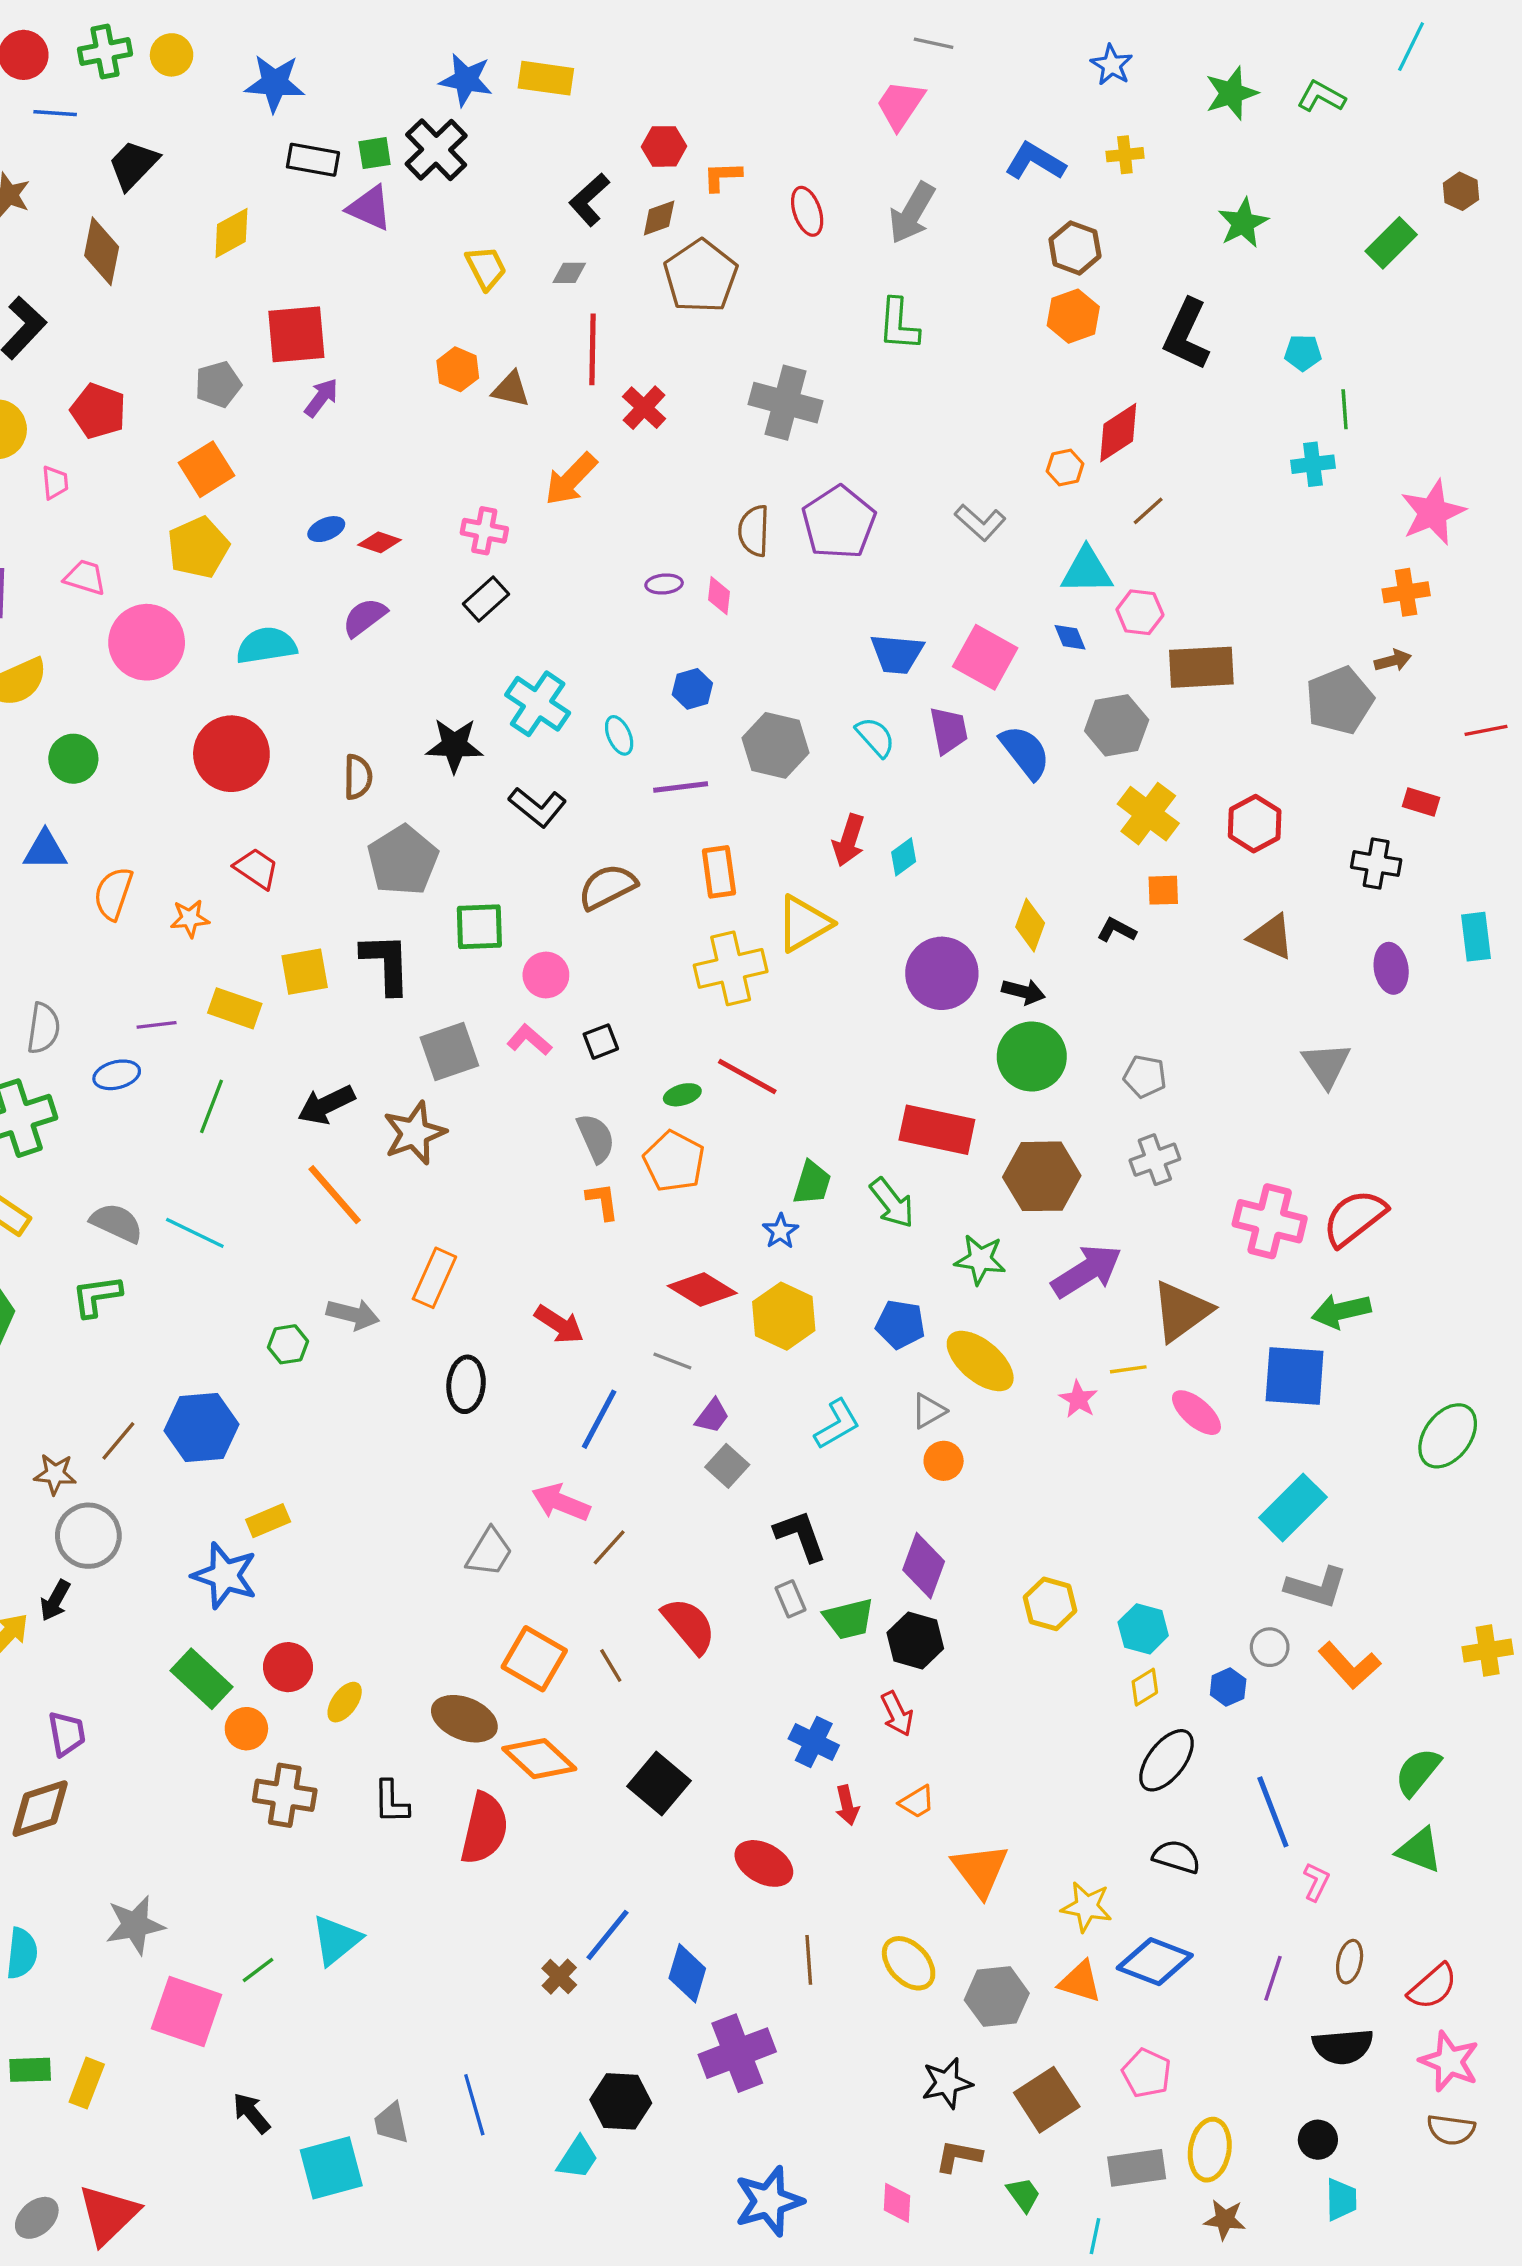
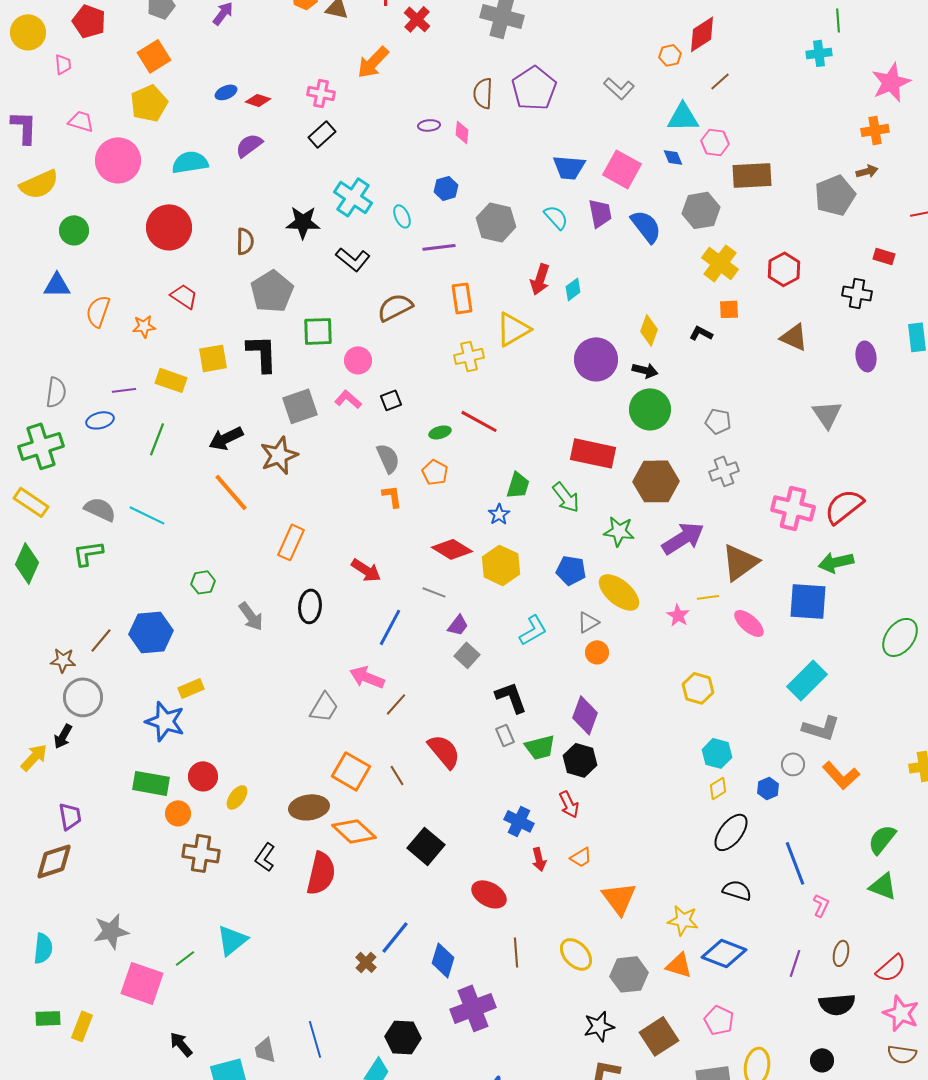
yellow cross: (731, 968) -> (469, 356), size x0.7
orange pentagon: (674, 1161) -> (435, 472), size x0.7
gray arrow: (353, 1314) -> (251, 616), moved, turned 40
yellow hexagon: (1050, 1604) -> (698, 688), moved
green rectangle: (201, 1679) -> (151, 783), turned -33
brown ellipse: (464, 1719) -> (309, 807), turned -30
black L-shape: (391, 1802) -> (265, 857), turned 36

